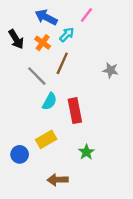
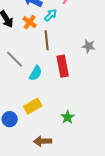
brown line: (62, 63) -> (47, 40), turned -30
gray line: (37, 76) -> (15, 59), moved
red rectangle: (75, 111) -> (63, 66), moved

